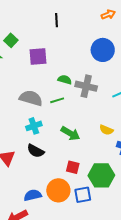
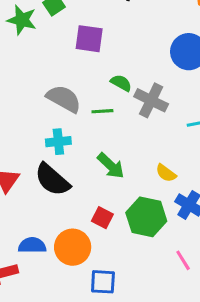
black semicircle: (36, 151) -> (52, 180), size x1.4
green hexagon: (101, 175) -> (146, 217), moved
blue square: (83, 195) -> (103, 282), moved

